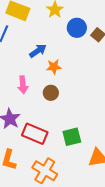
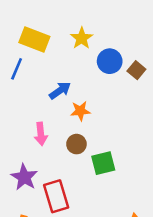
red rectangle: (35, 134) -> (56, 196), turned 50
green square: (72, 137) -> (103, 163), moved

